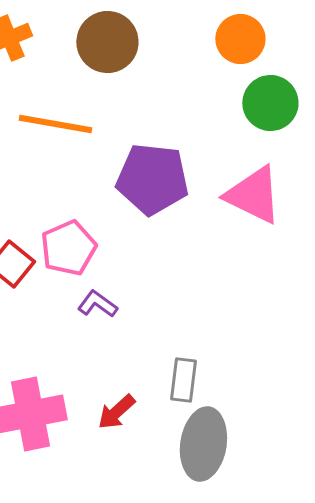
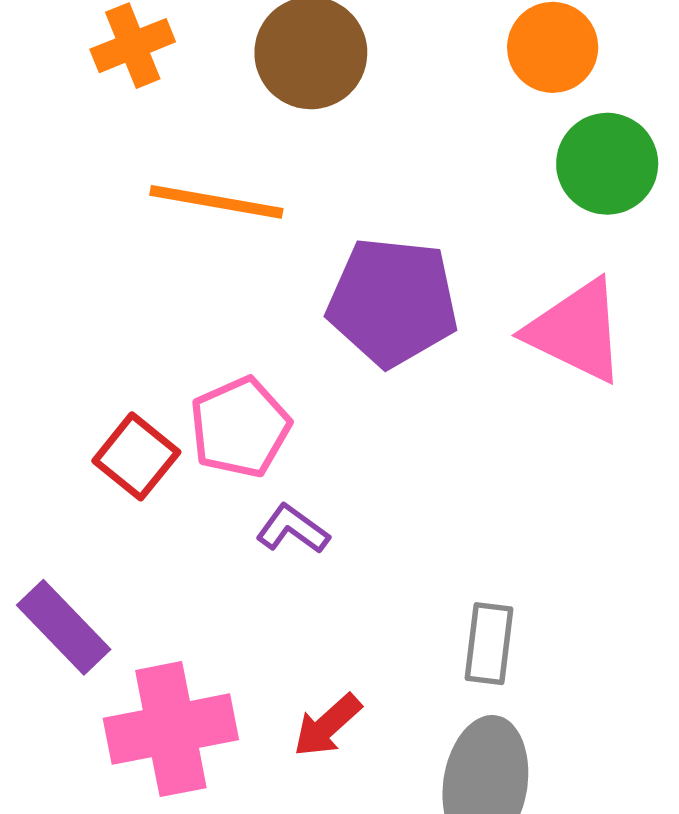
gray rectangle: (183, 380) -> (489, 644), moved

